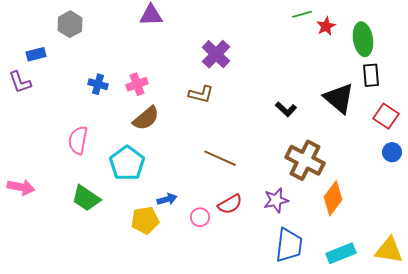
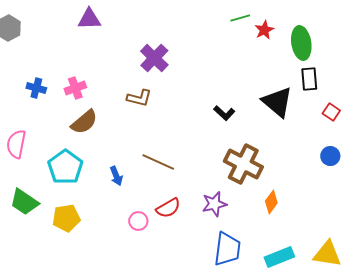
red square: (386, 116) -> (331, 112), moved, size x0.7
orange diamond: (333, 198) -> (271, 202), size x0.7
blue arrow: (167, 199) -> (116, 176), moved, turned 84
yellow pentagon: (145, 220) -> (66, 218), moved

